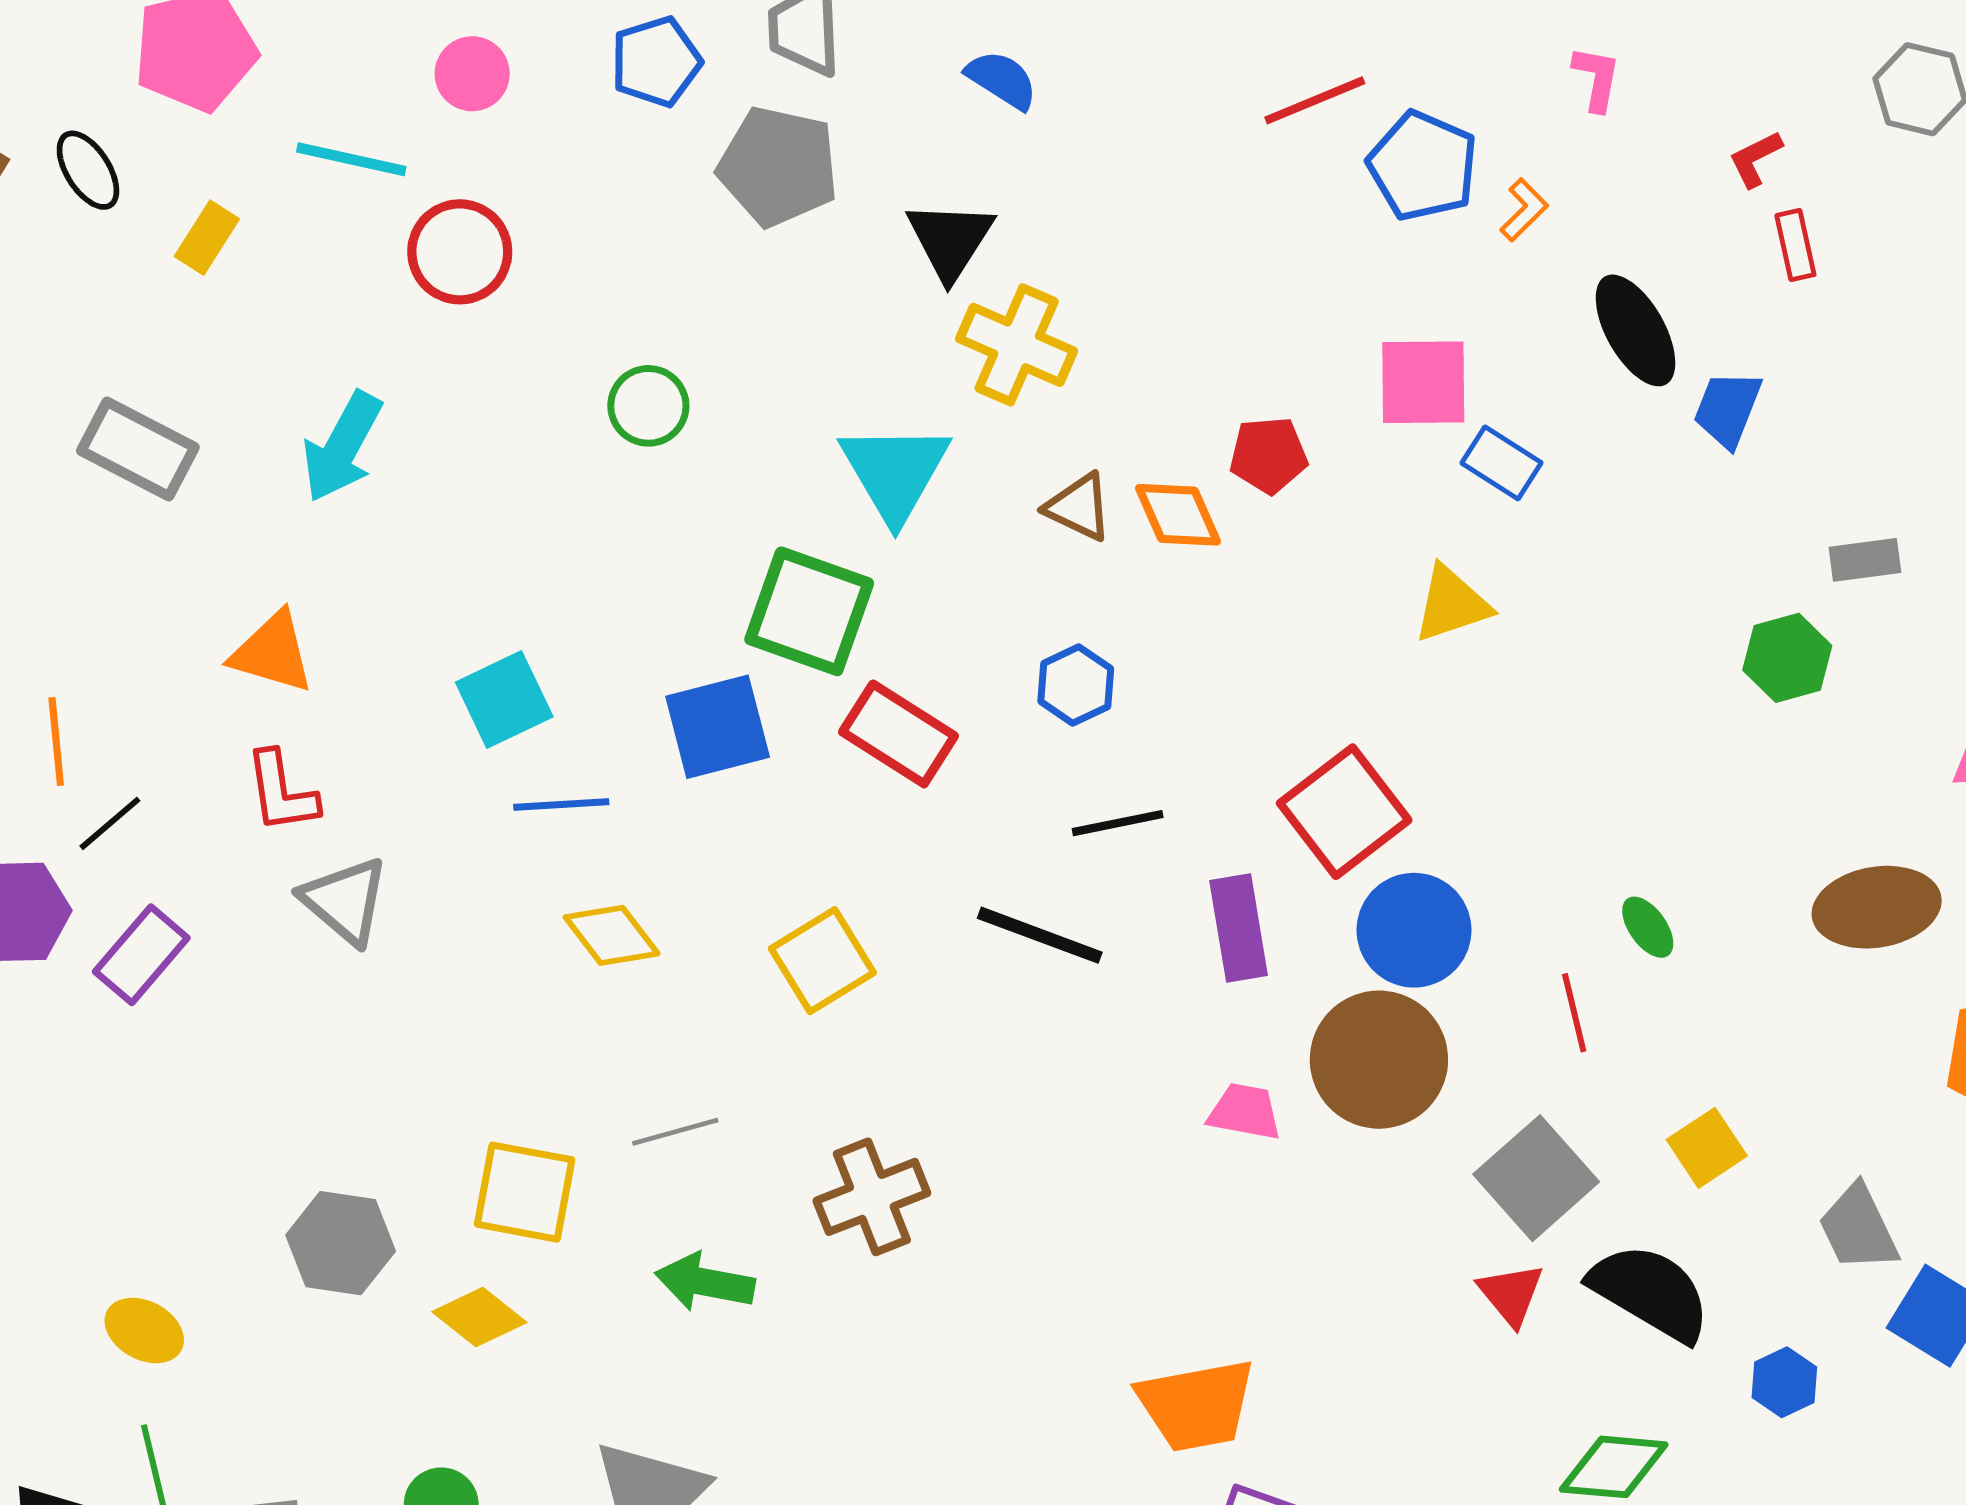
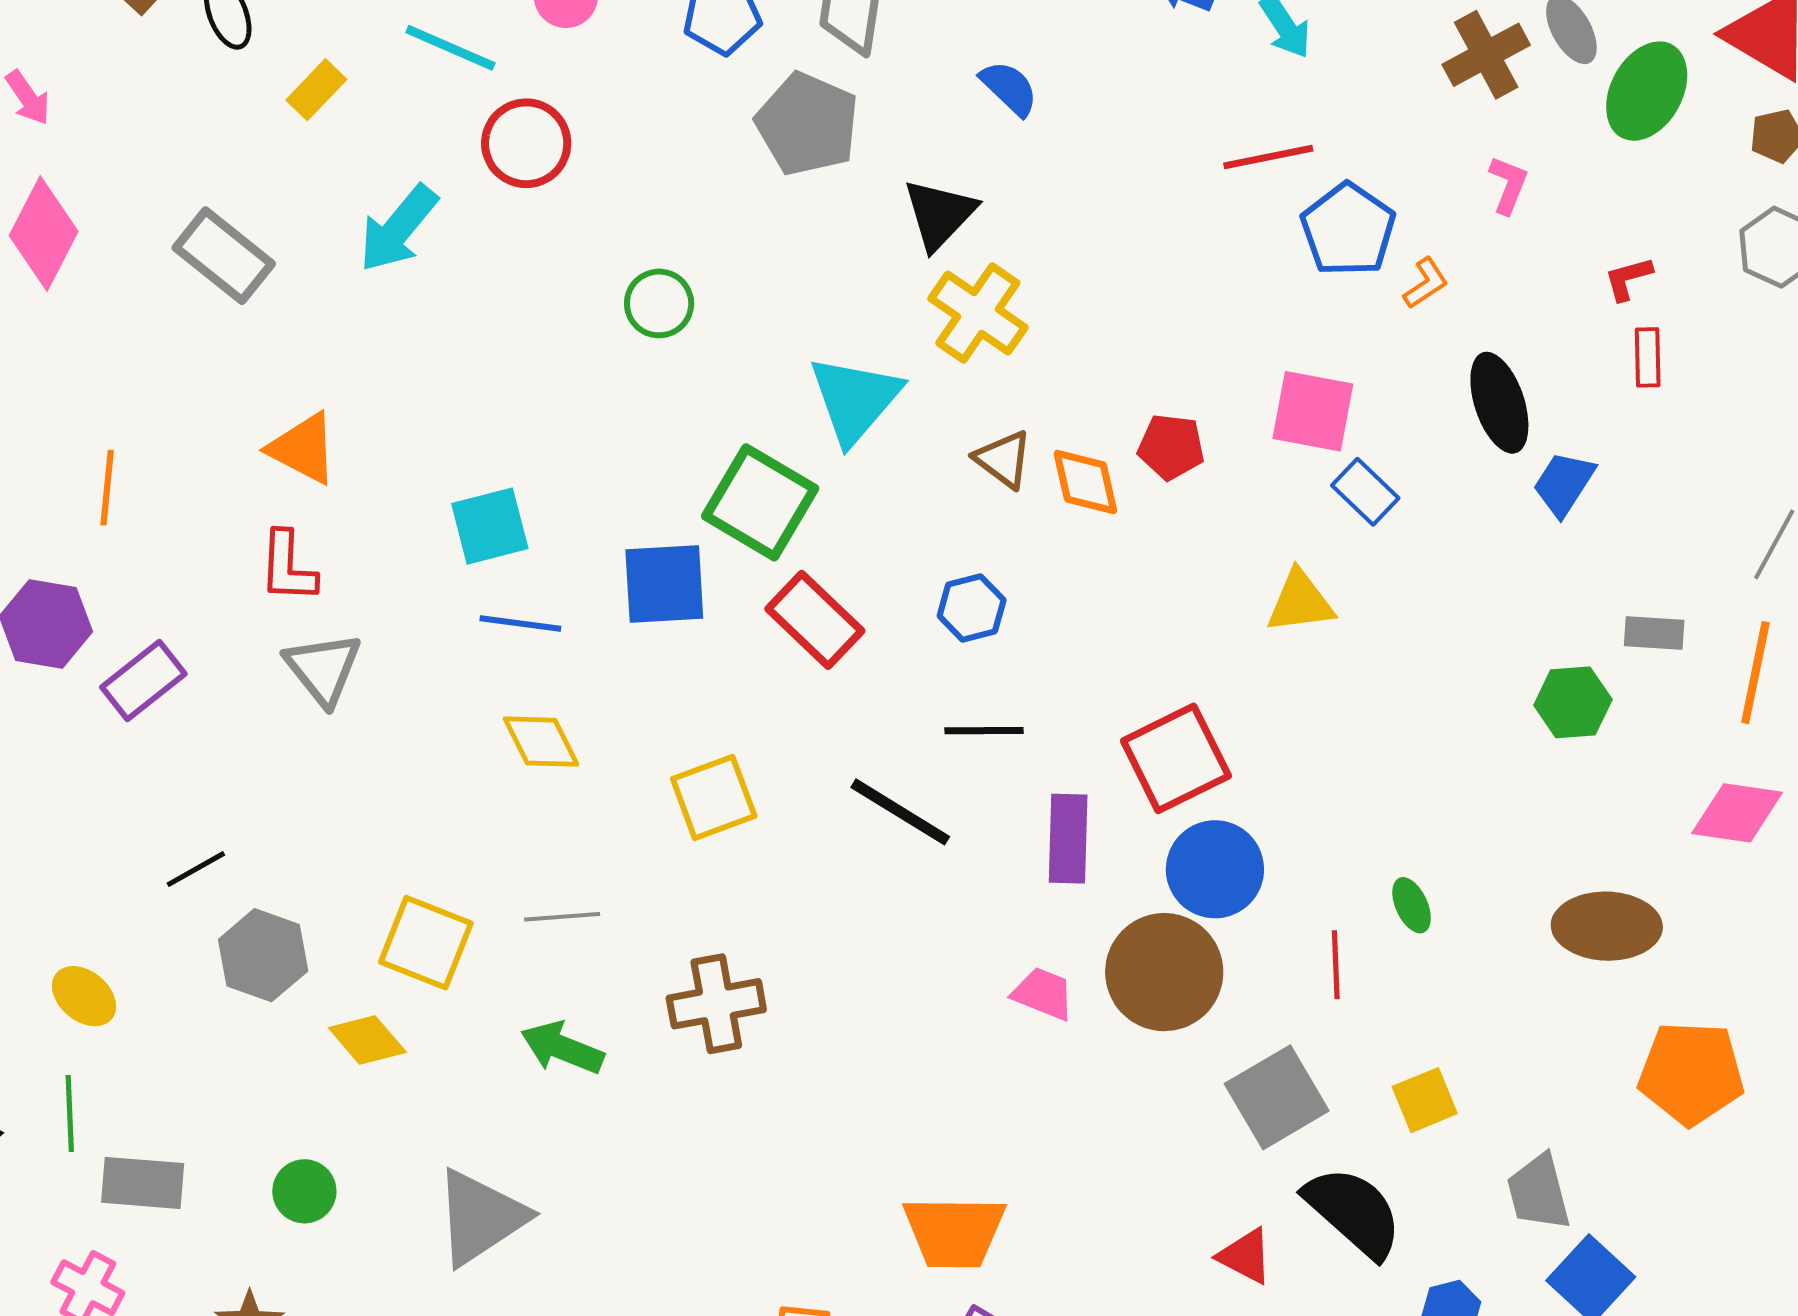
cyan arrow: (342, 447) -> (398, 229), moved
black line: (110, 823) -> (196, 869), moved
red triangle: (1511, 1294) -> (1245, 1256), moved, turned -34

